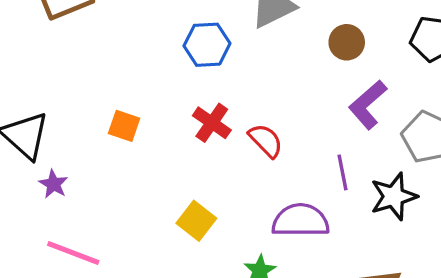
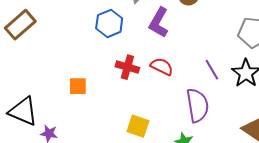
purple L-shape: (368, 105) -> (159, 22), moved
purple semicircle: (300, 220) -> (197, 105), turned 100

